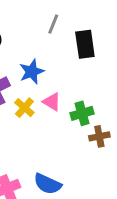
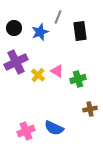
blue star: (32, 72) -> (40, 32), moved
brown cross: (99, 136) -> (90, 109), moved

